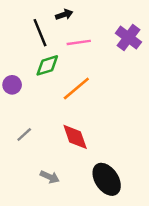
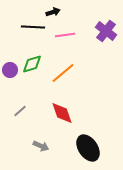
black line: (40, 33) -> (33, 27), turned -65
green diamond: (47, 65) -> (32, 64), moved

